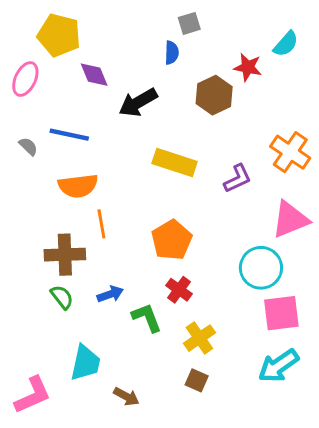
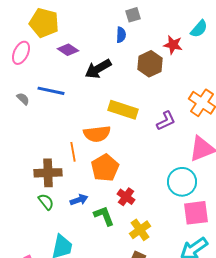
purple diamond: (94, 75) -> (68, 50), turned -35
orange semicircle: (78, 186) -> (97, 134), moved
orange pentagon: (172, 240) -> (105, 168), moved

